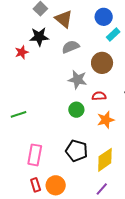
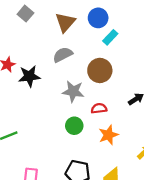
brown triangle: (64, 19) -> (65, 22), moved, turned 36
black star: (39, 37) -> (29, 76), moved

